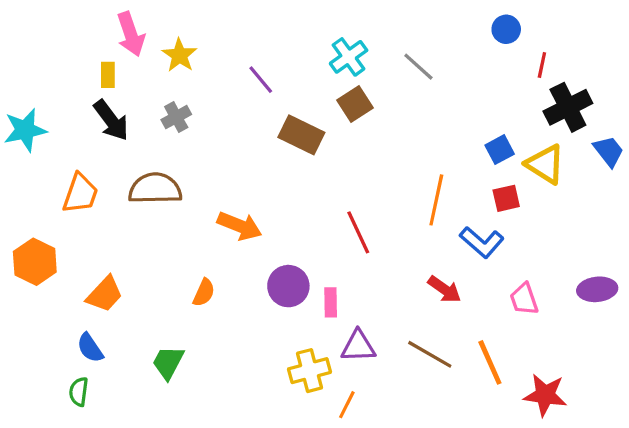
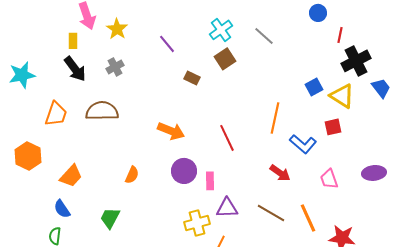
brown rectangle: (301, 135) -> (192, 78), size x0.6
red square: (506, 198) -> (333, 127), moved
orange arrow: (240, 226) -> (171, 131), moved

